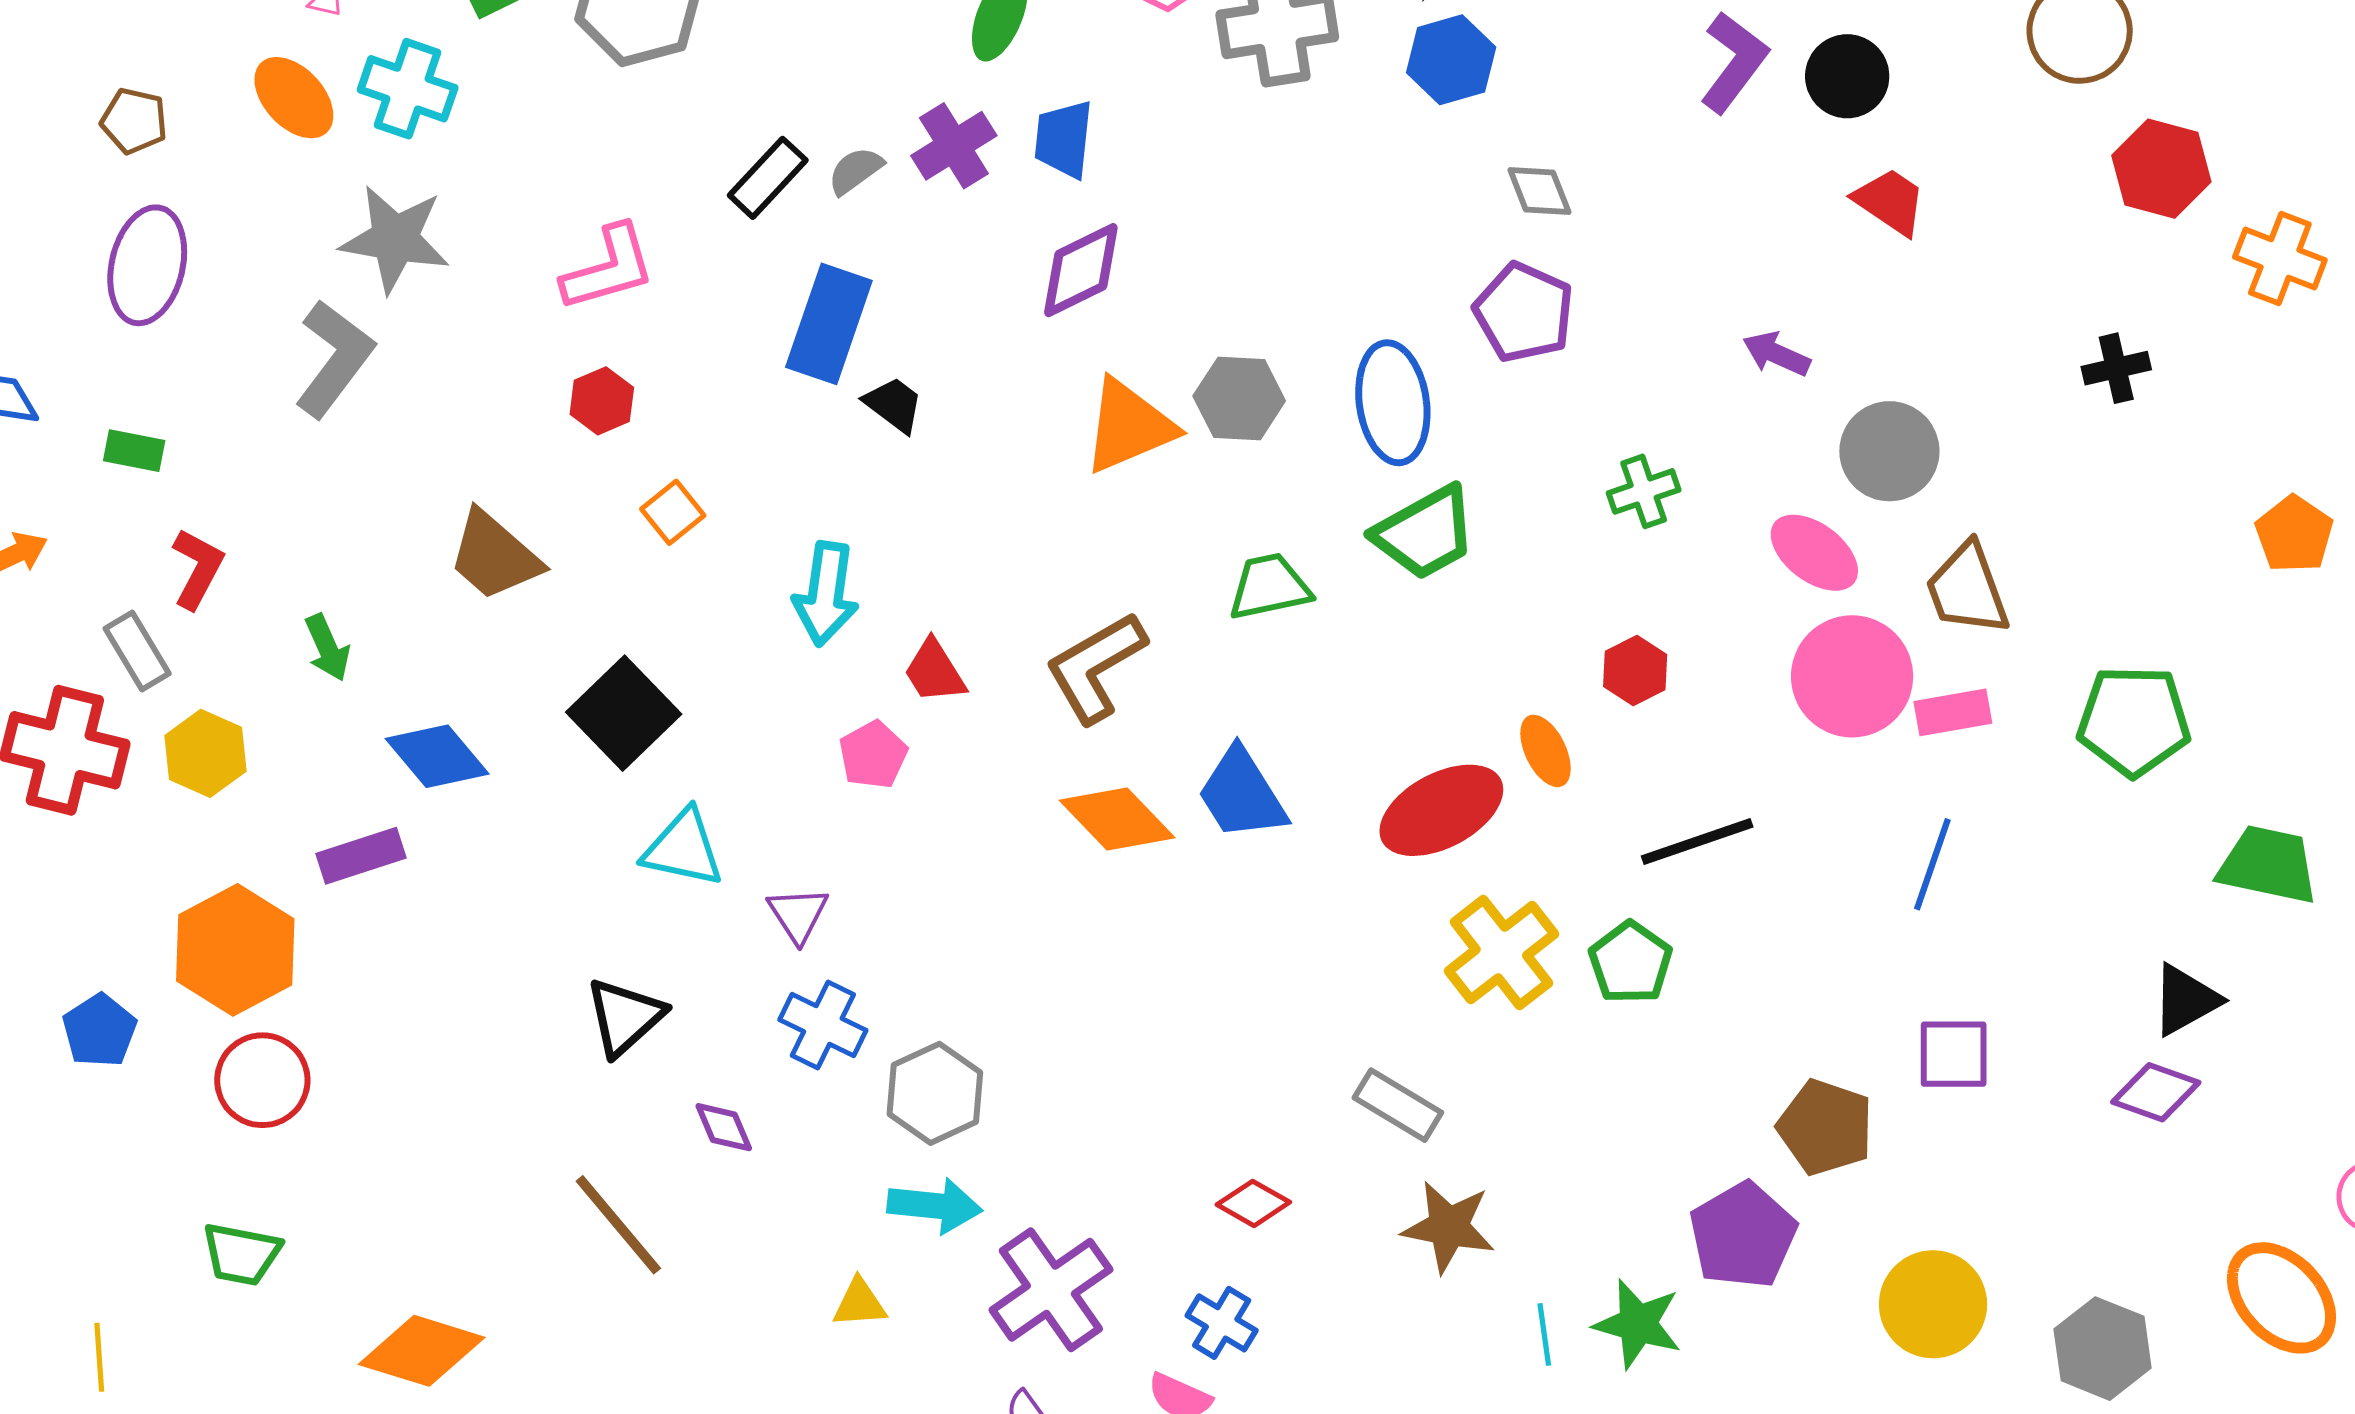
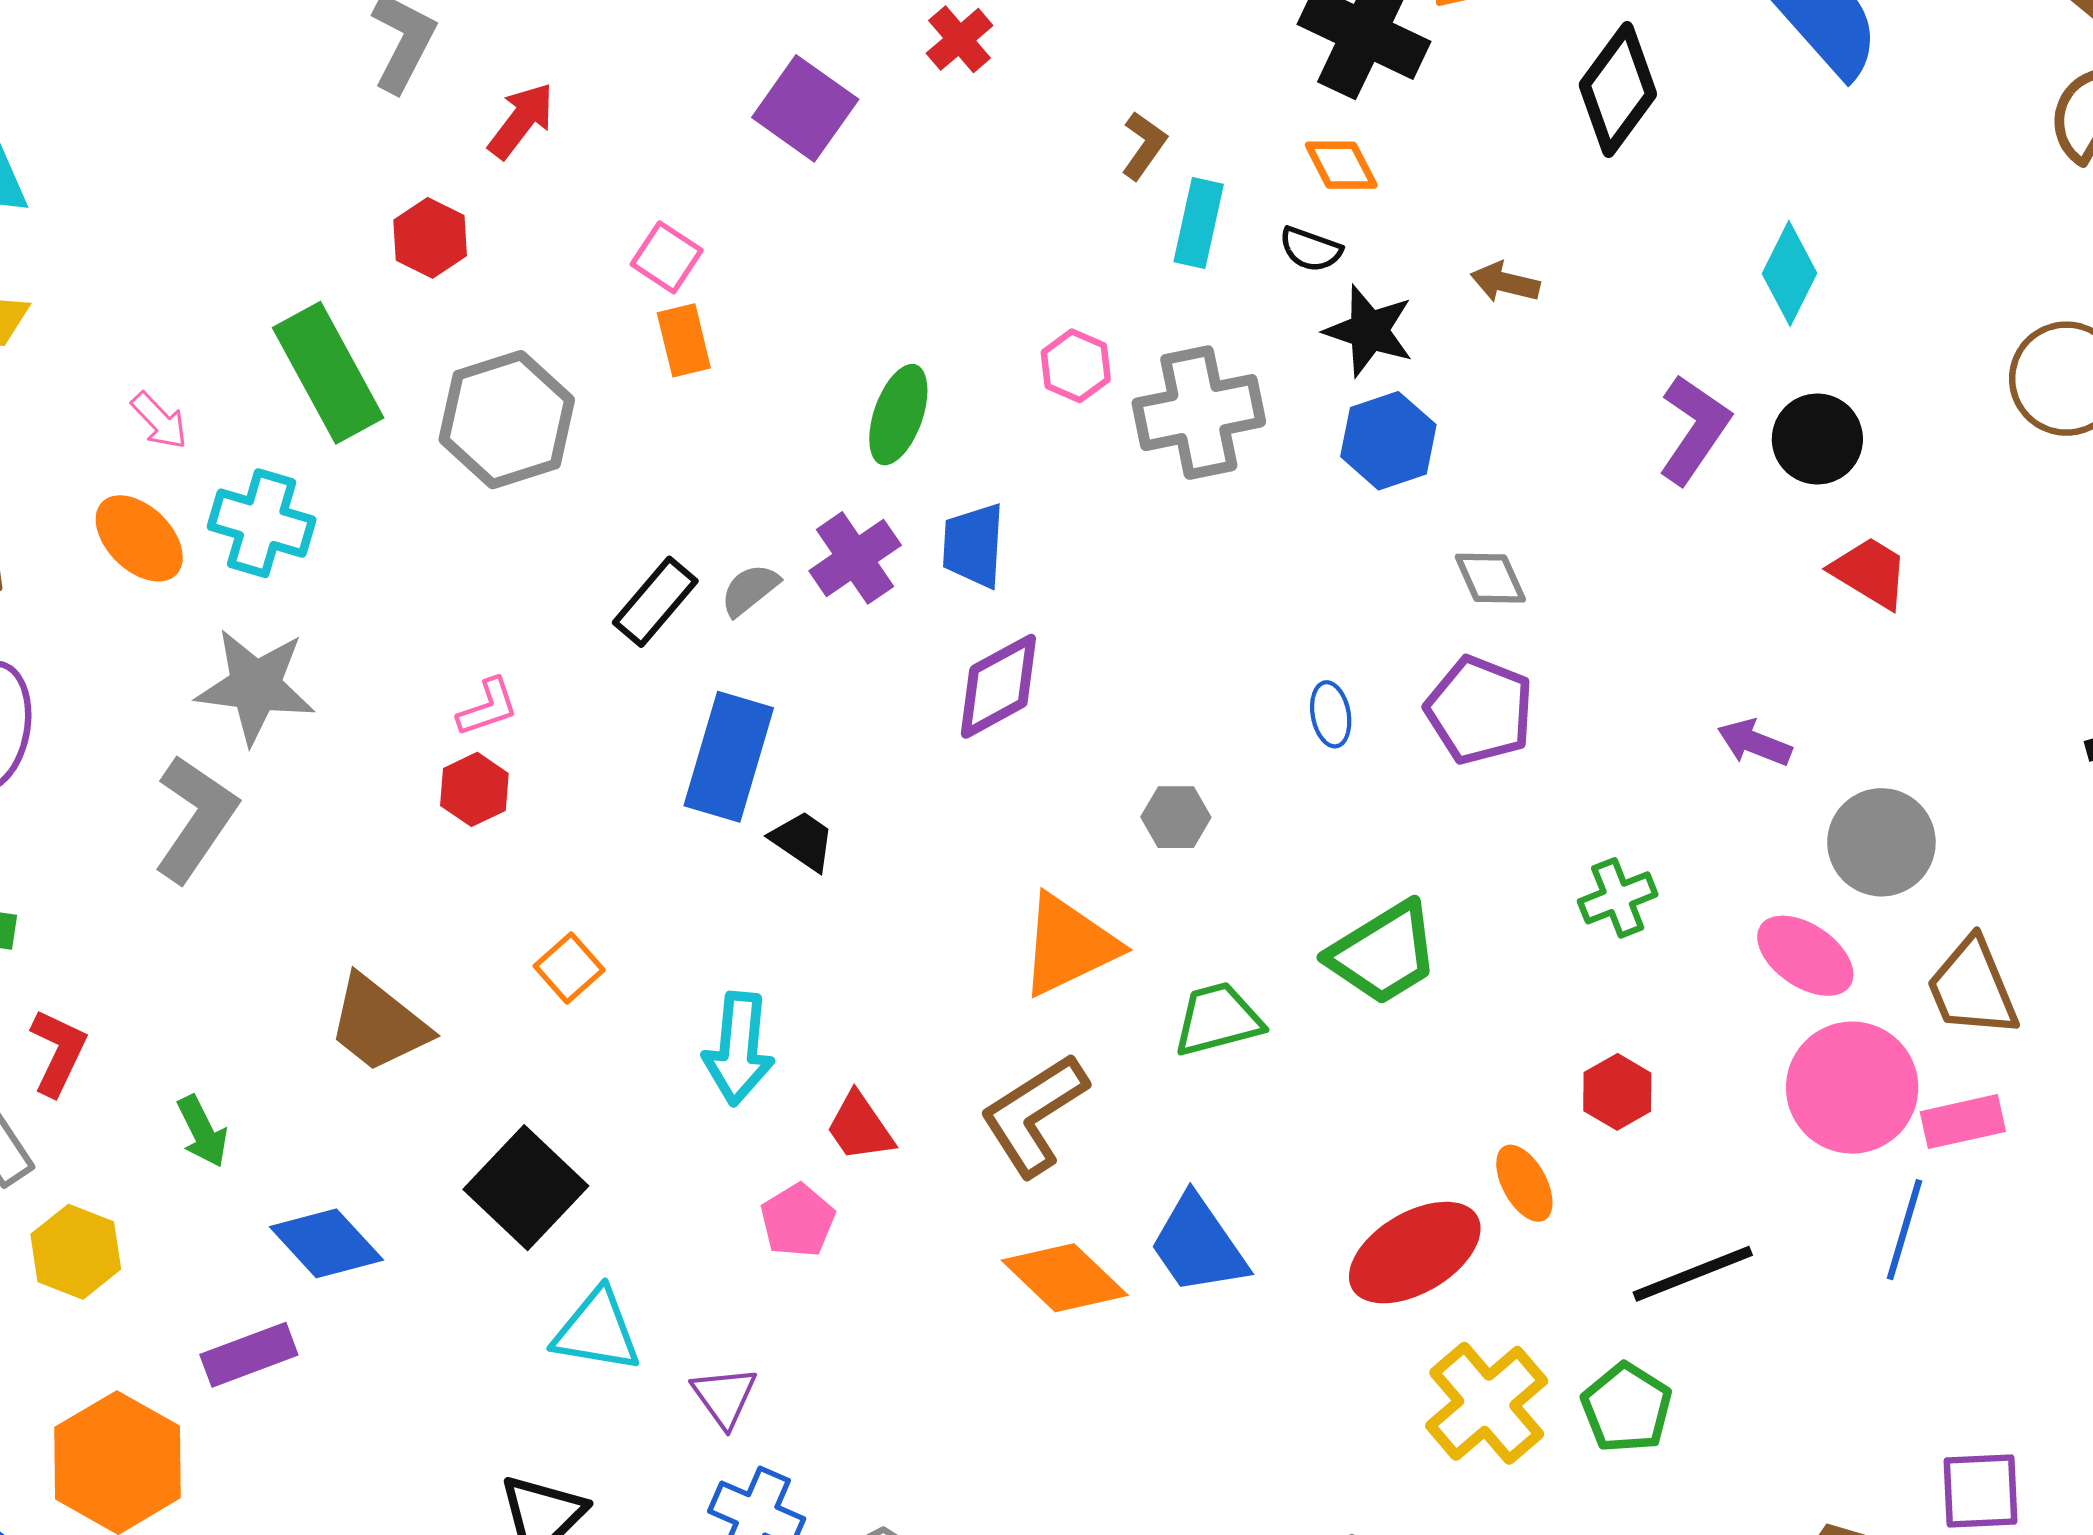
pink L-shape: (609, 268) -> (488, 707), size x0.6
gray hexagon: (1239, 398) -> (1176, 817), size x0.7
red hexagon: (602, 401) -> (474, 789), moved
blue ellipse: (1393, 403) -> (1331, 714), moved, size x0.5
orange triangle: (1129, 426) -> (1069, 945), moved
blue line: (1932, 864) -> (1905, 1230), moved

